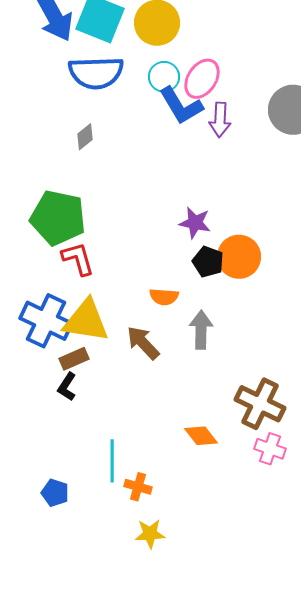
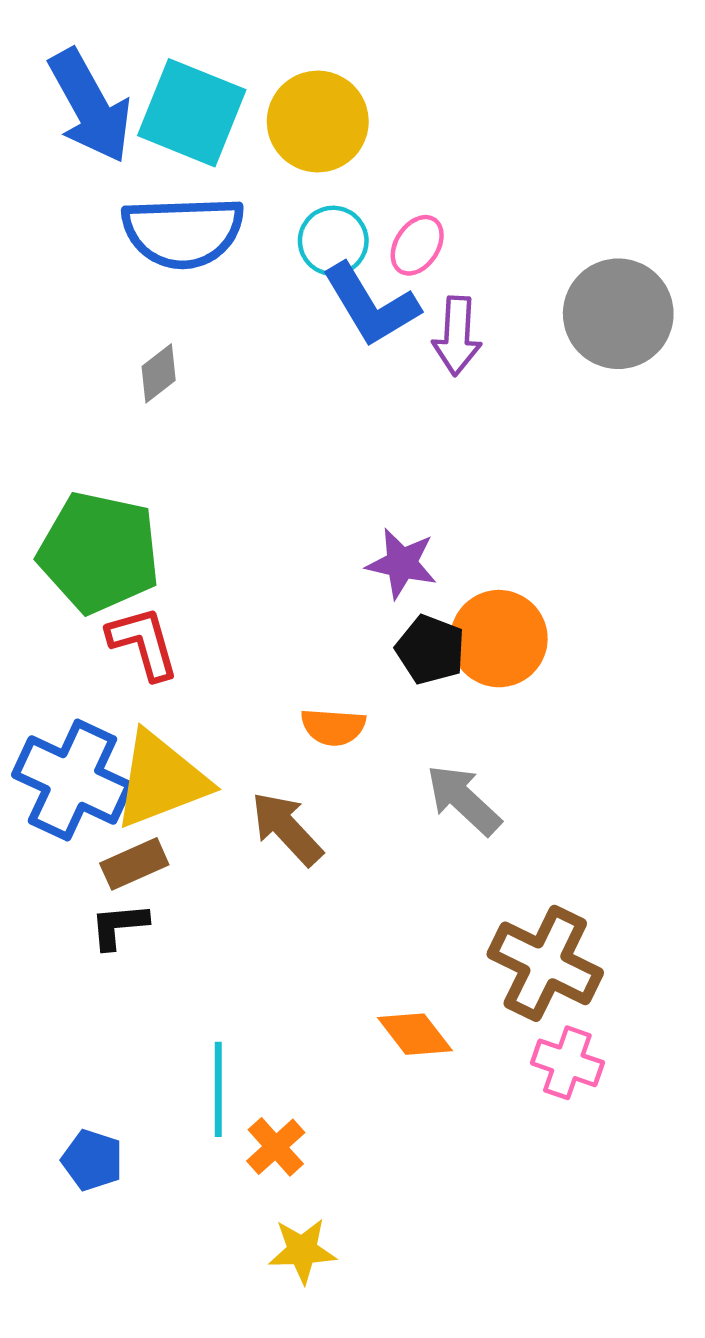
pink ellipse: (202, 79) -> (417, 245), size x0.7
yellow triangle: (86, 321) -> (161, 780), turned -30
gray arrow: (201, 330) -> (464, 800), moved, turned -48
black L-shape: (67, 387) -> (119, 926), turned 52
orange cross: (138, 487) -> (276, 1147), turned 32

